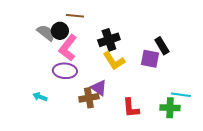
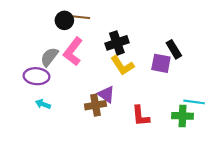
black circle: (60, 31) -> (64, 20), moved
gray semicircle: (46, 33) -> (49, 57), moved, turned -90
purple ellipse: (65, 71) -> (36, 76), moved

